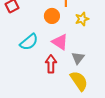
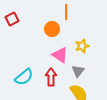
yellow star: (82, 19) -> (82, 46), moved
cyan semicircle: (29, 42) -> (24, 77), moved

